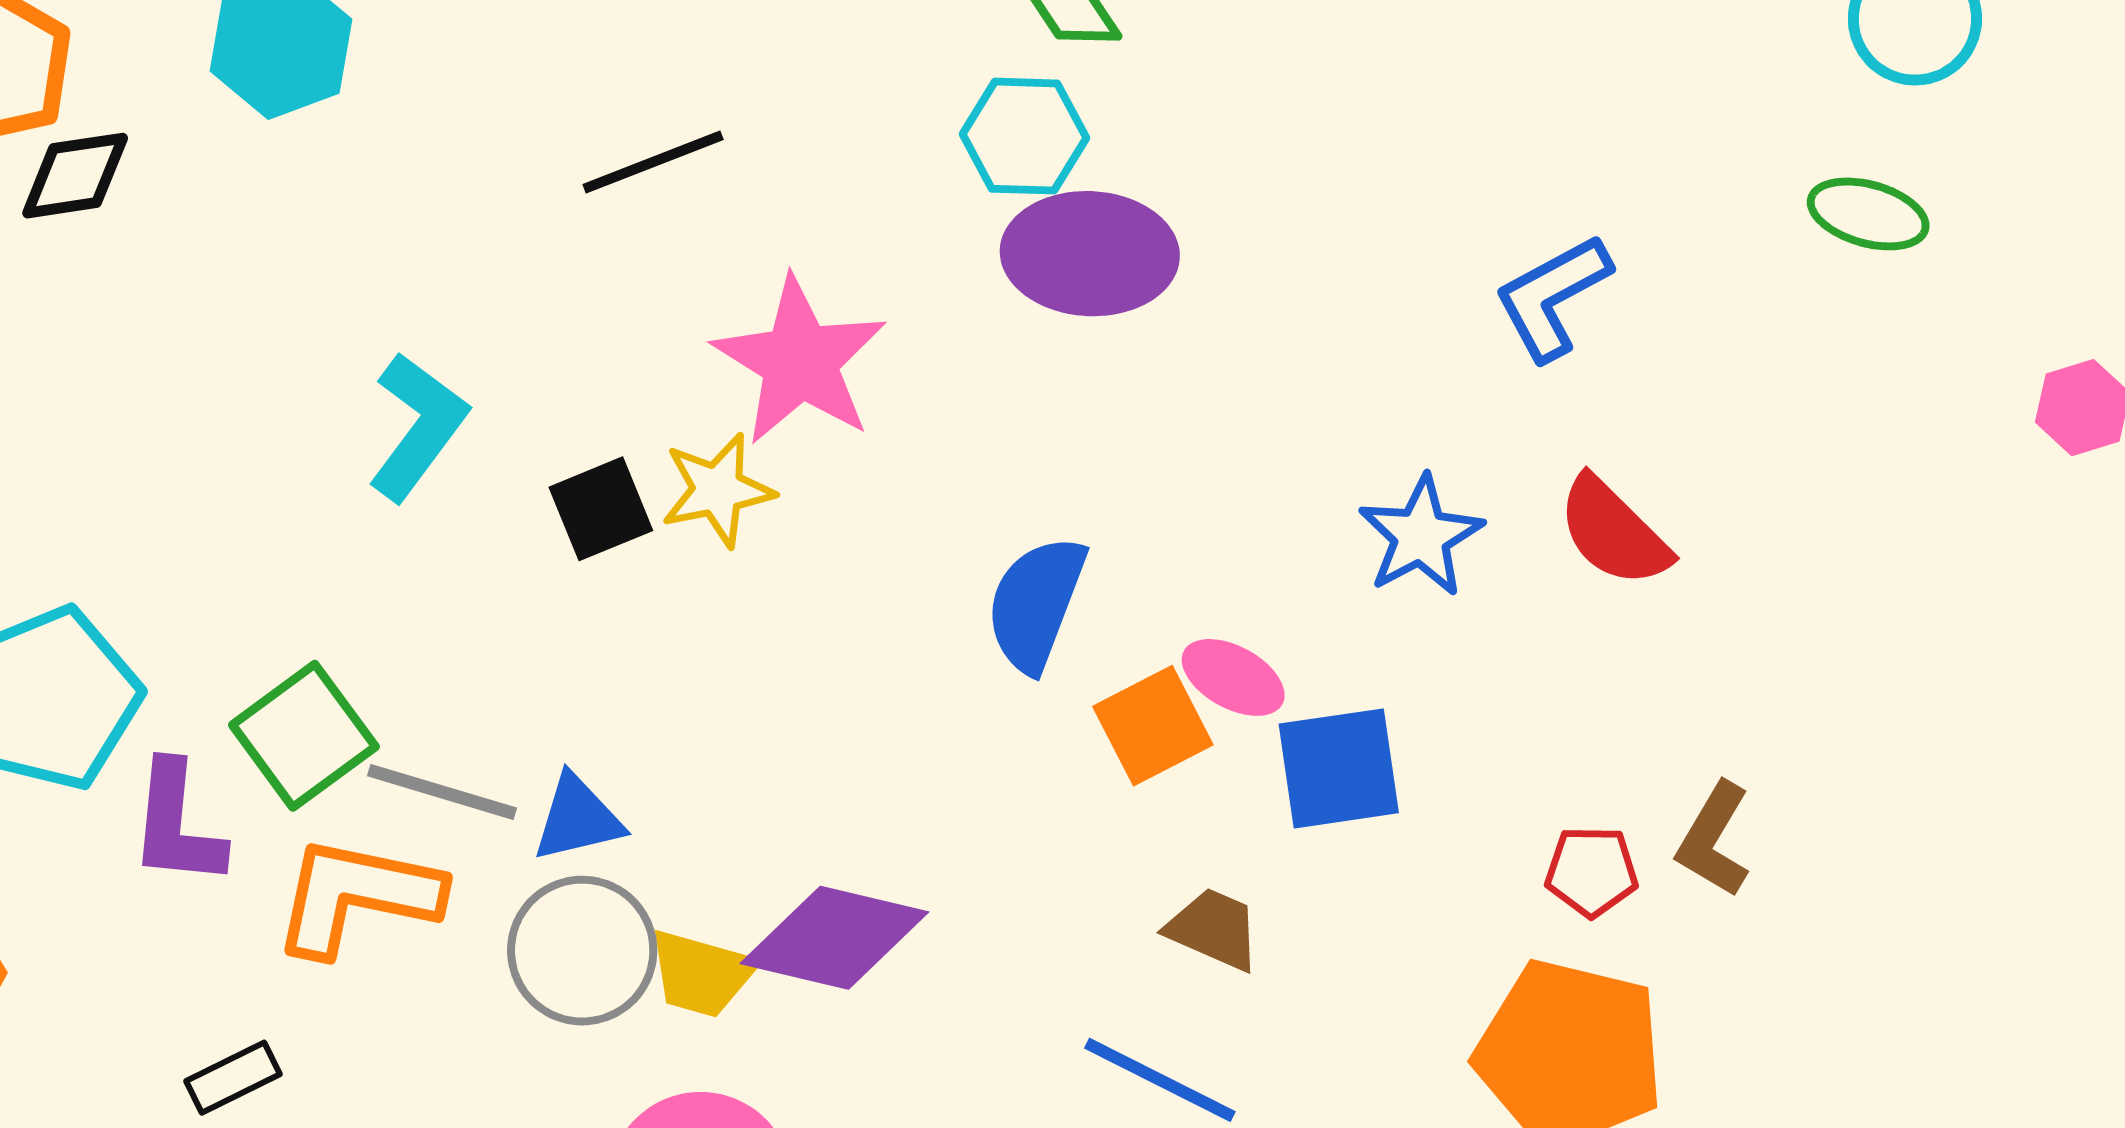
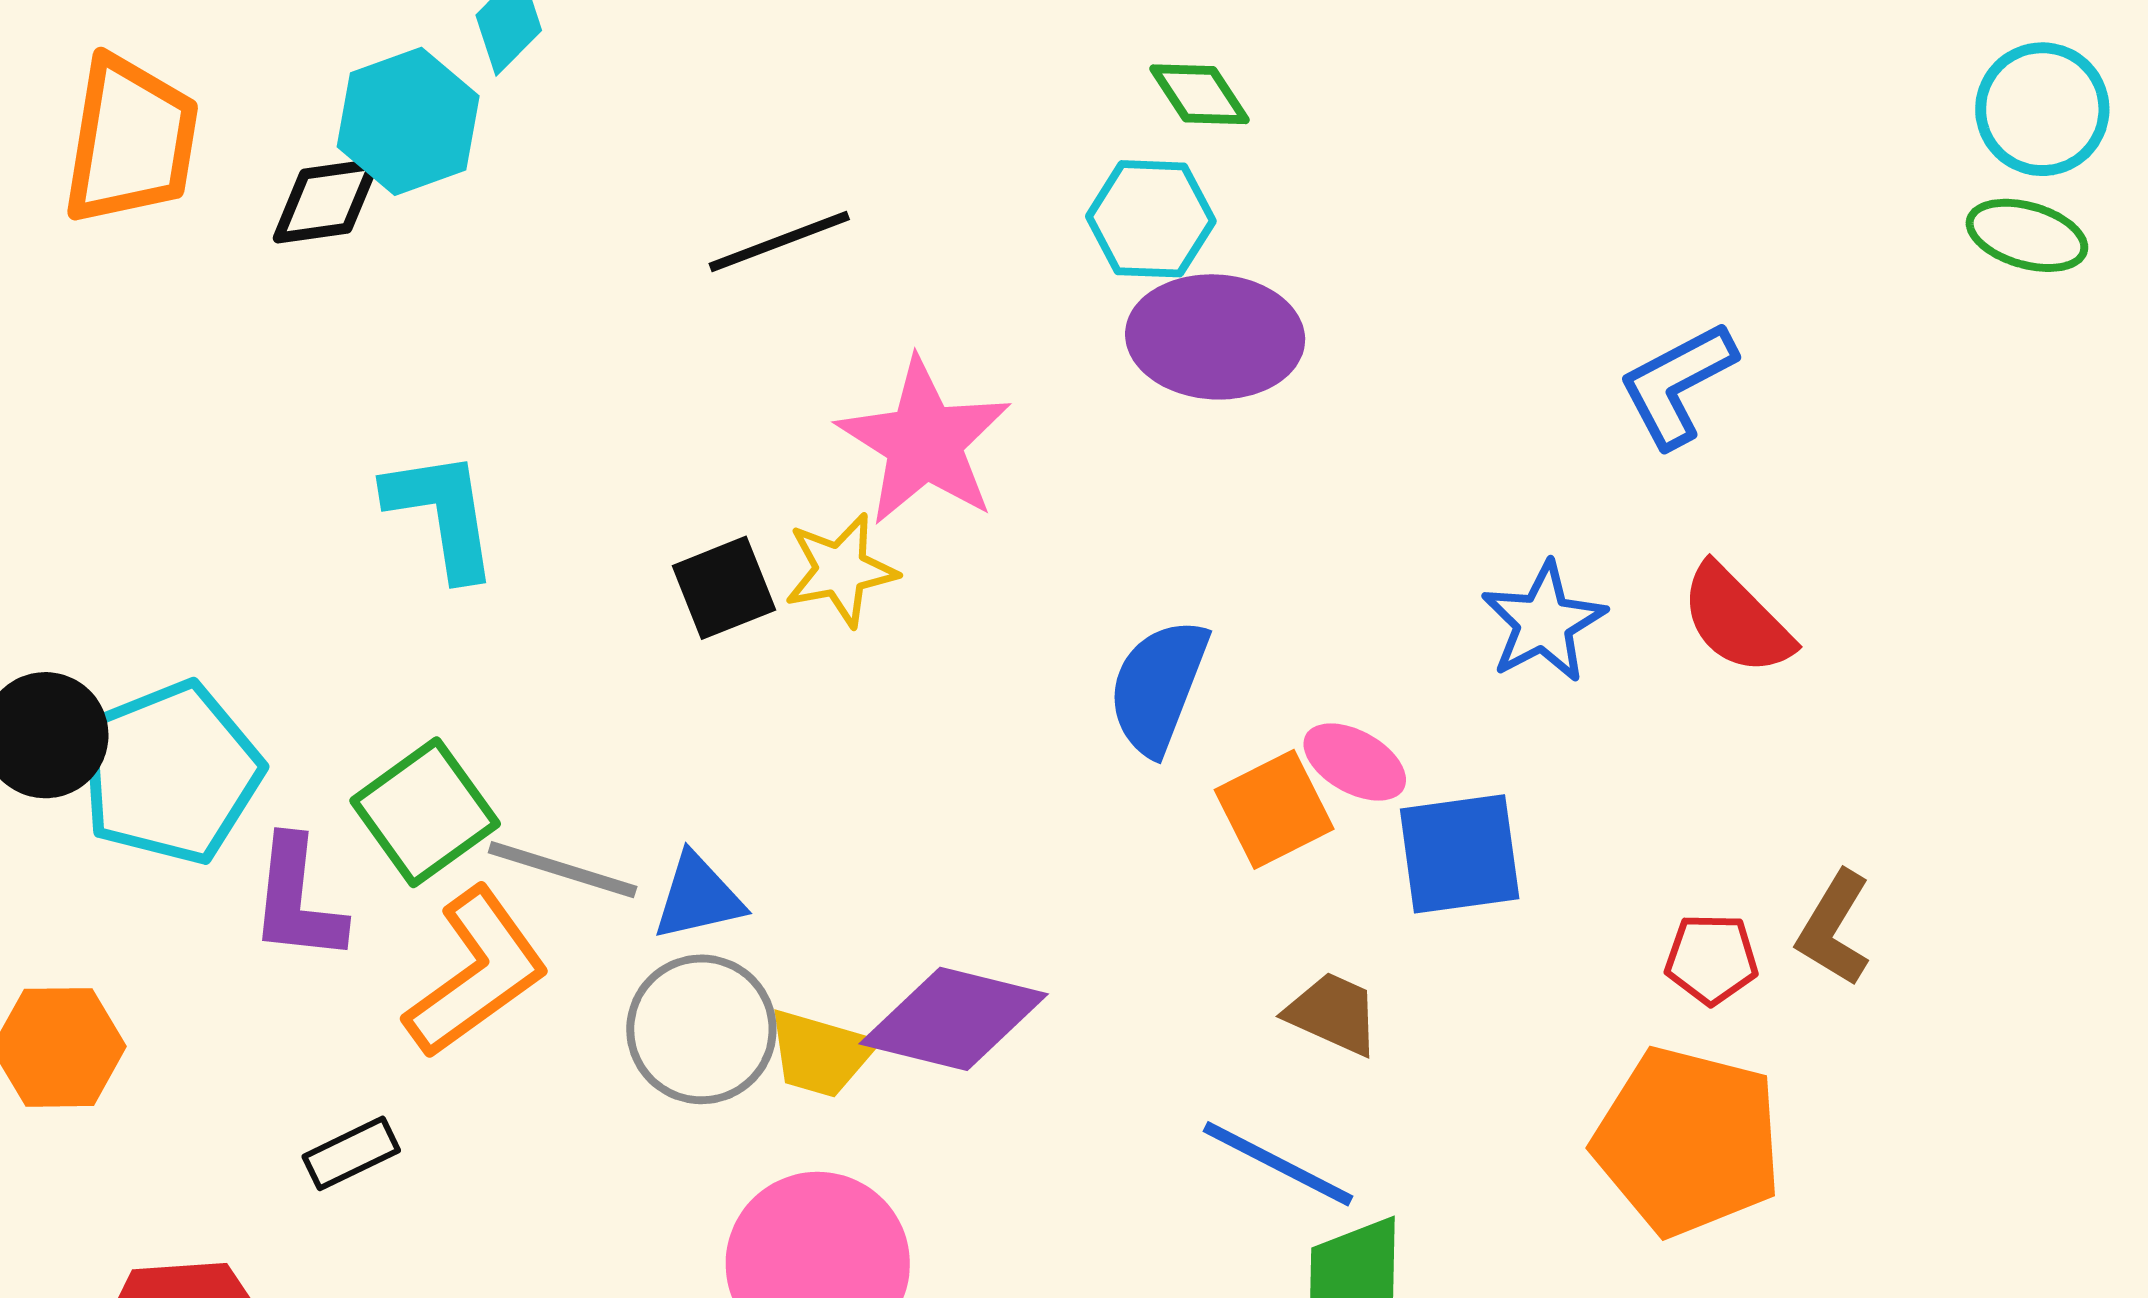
black diamond: (75, 176) -> (326, 201), moved
green ellipse: (1868, 214) -> (2027, 235), moved
cyan L-shape: (418, 426) -> (442, 514), moved, turned -46
orange L-shape: (357, 896) -> (477, 973), turned 132

